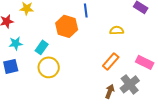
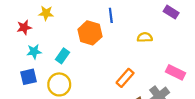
orange rectangle: (111, 61) -> (125, 78), moved
yellow circle: (49, 67) -> (59, 84), moved

